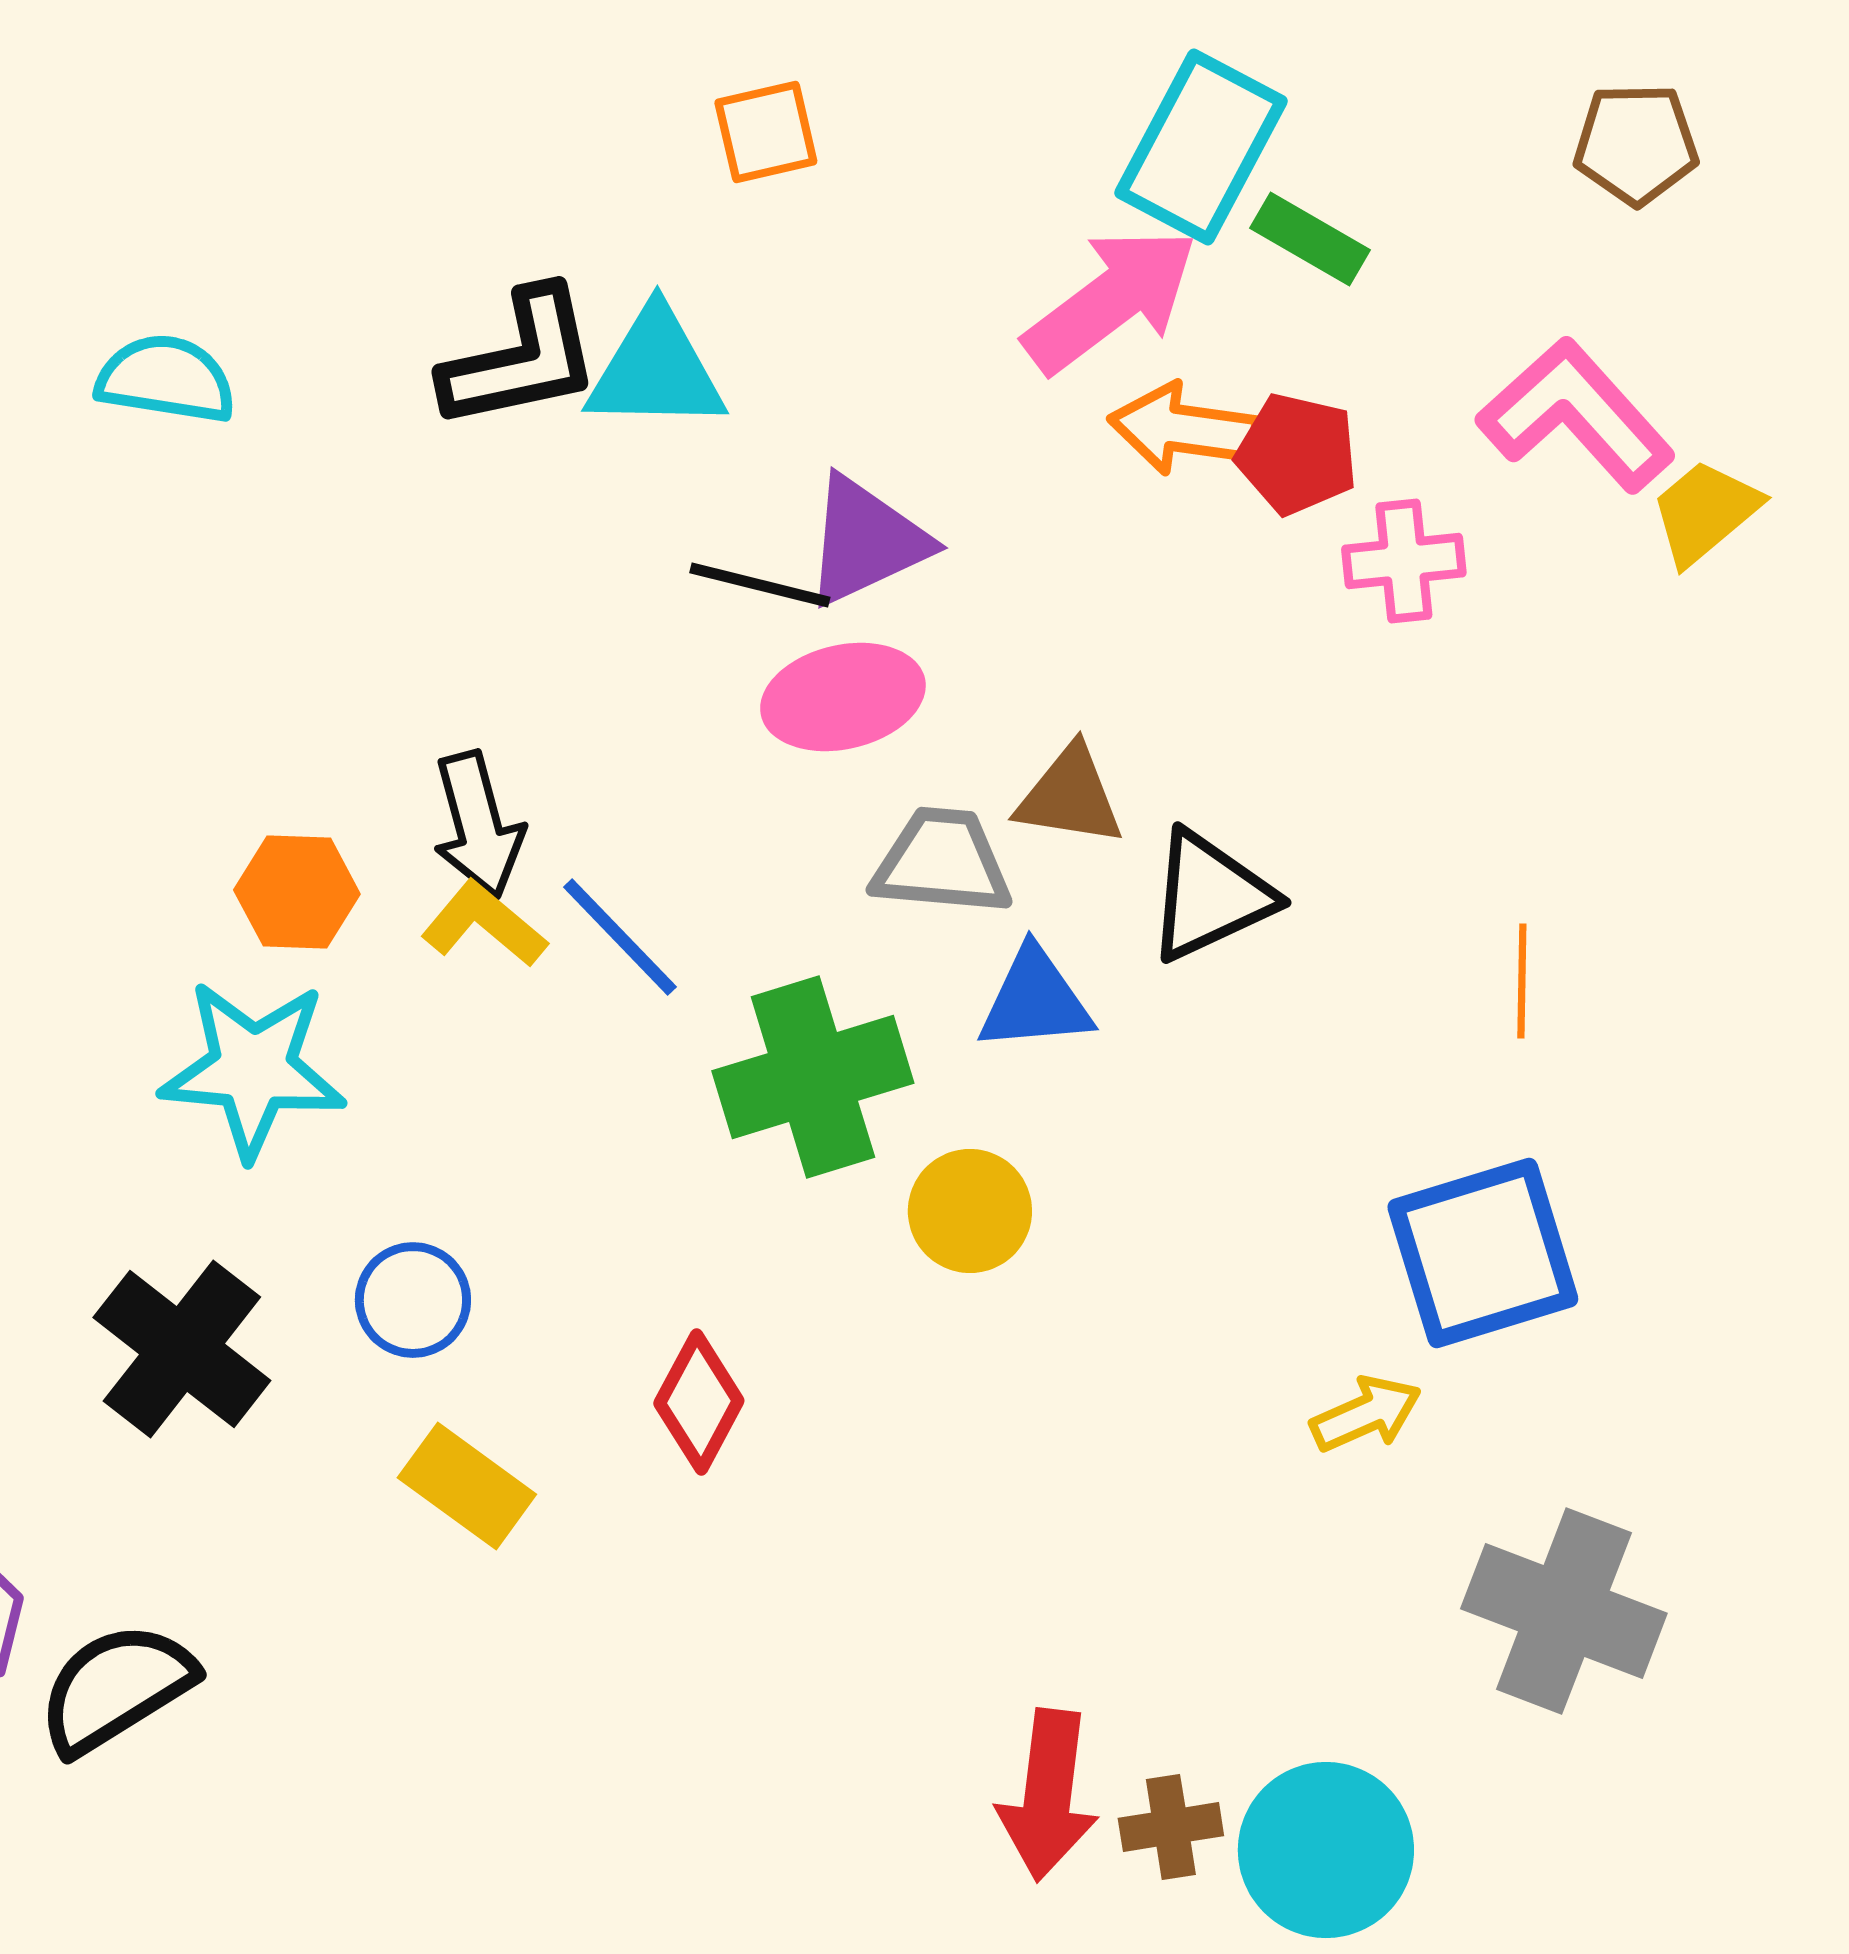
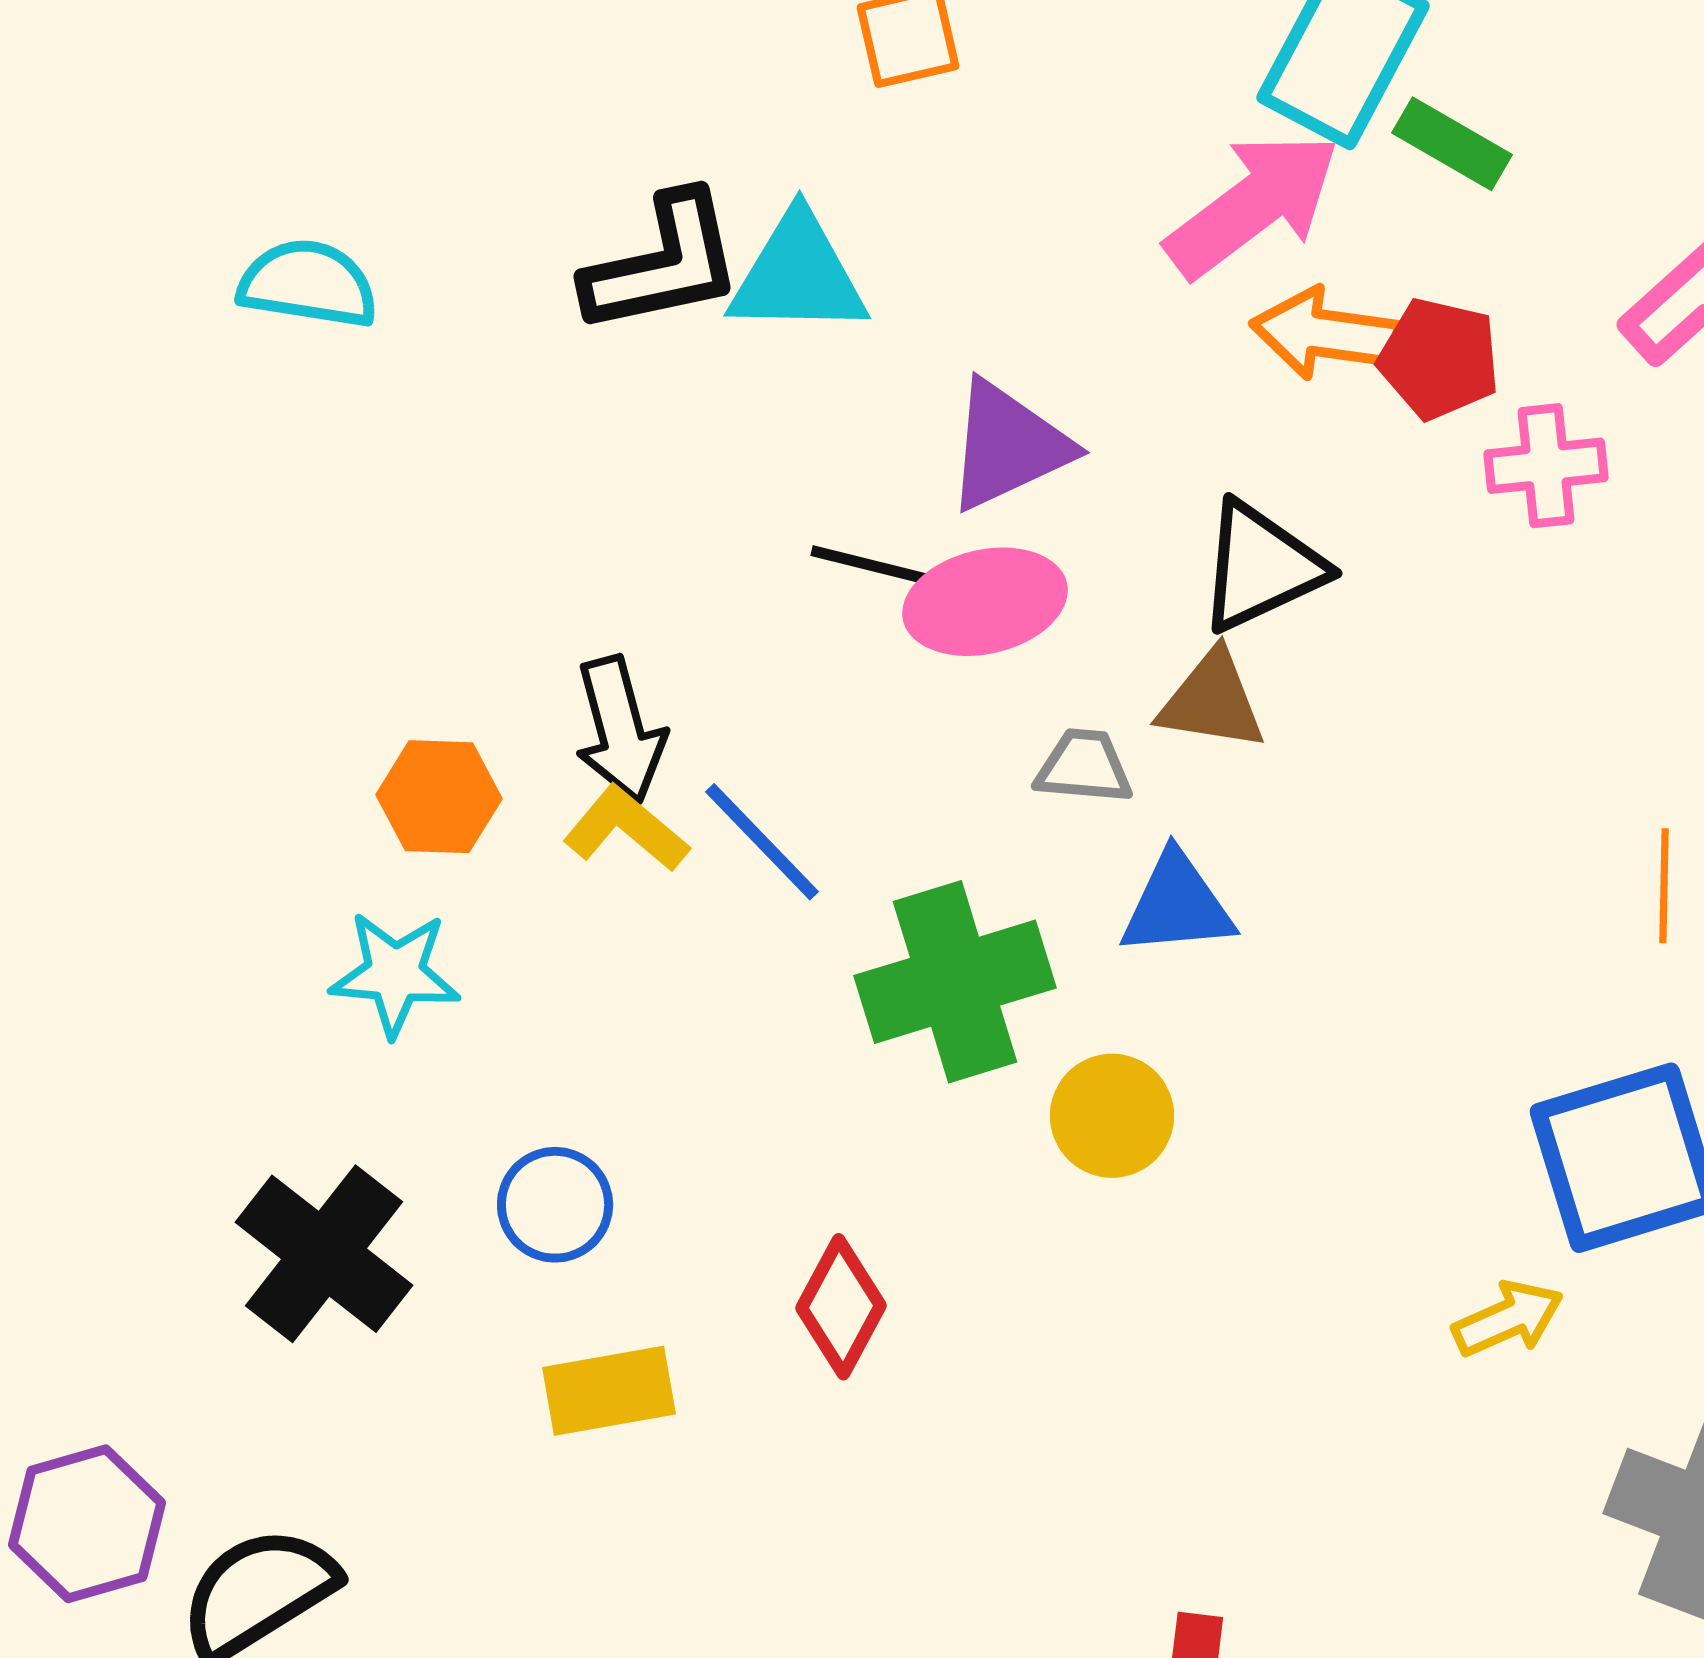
black line: (760, 585) -> (881, 568), moved
gray trapezoid: (942, 862) -> (1084, 767), size x0.7
black triangle: (1210, 896) -> (1261, 567), moved
cyan star: (253, 1069) -> (395, 974), size x0.7
yellow rectangle: (467, 1486) -> (609, 1391), turned -46

